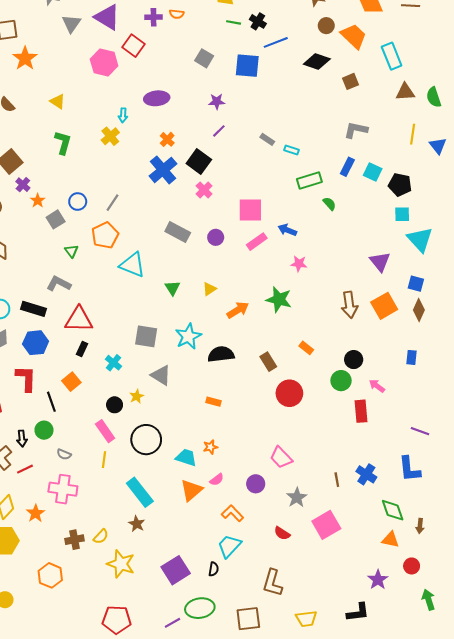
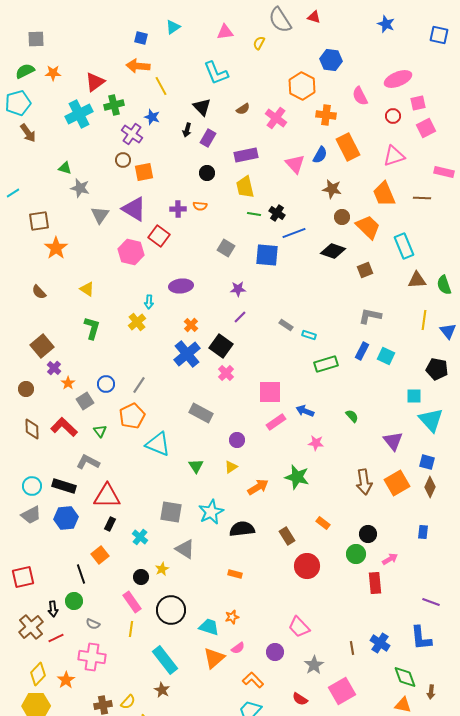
black pentagon: (400, 185) -> (437, 369), moved
green semicircle: (329, 204) -> (352, 416), moved
purple circle: (216, 237) -> (237, 440), moved
red L-shape: (26, 378) -> (64, 427), moved, turned -48
pink arrow: (377, 386) -> (390, 559), turned 112

